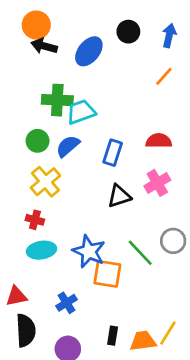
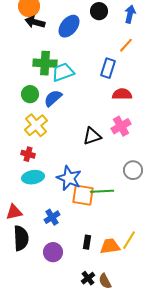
blue rectangle: (113, 153) -> (108, 68), moved
green line: (140, 253) -> (102, 191), moved, turned -50

